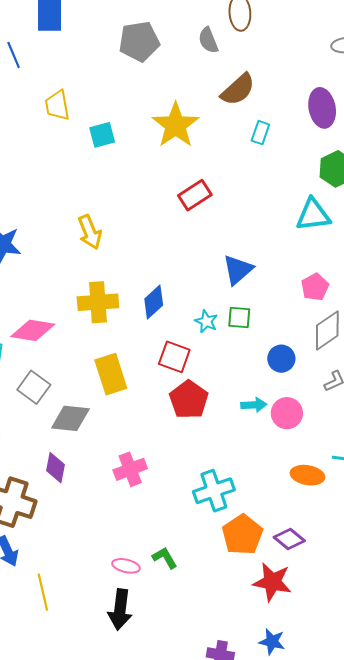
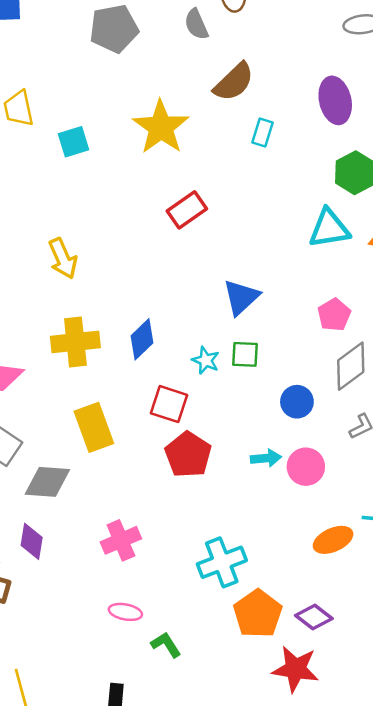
orange ellipse: (307, 475) -> (333, 540), turned -32
pink ellipse: (126, 566) -> (125, 612), moved

